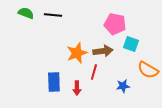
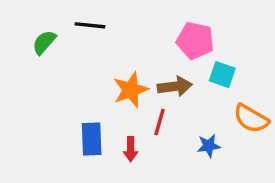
green semicircle: (26, 13) -> (44, 42), moved, turned -70

